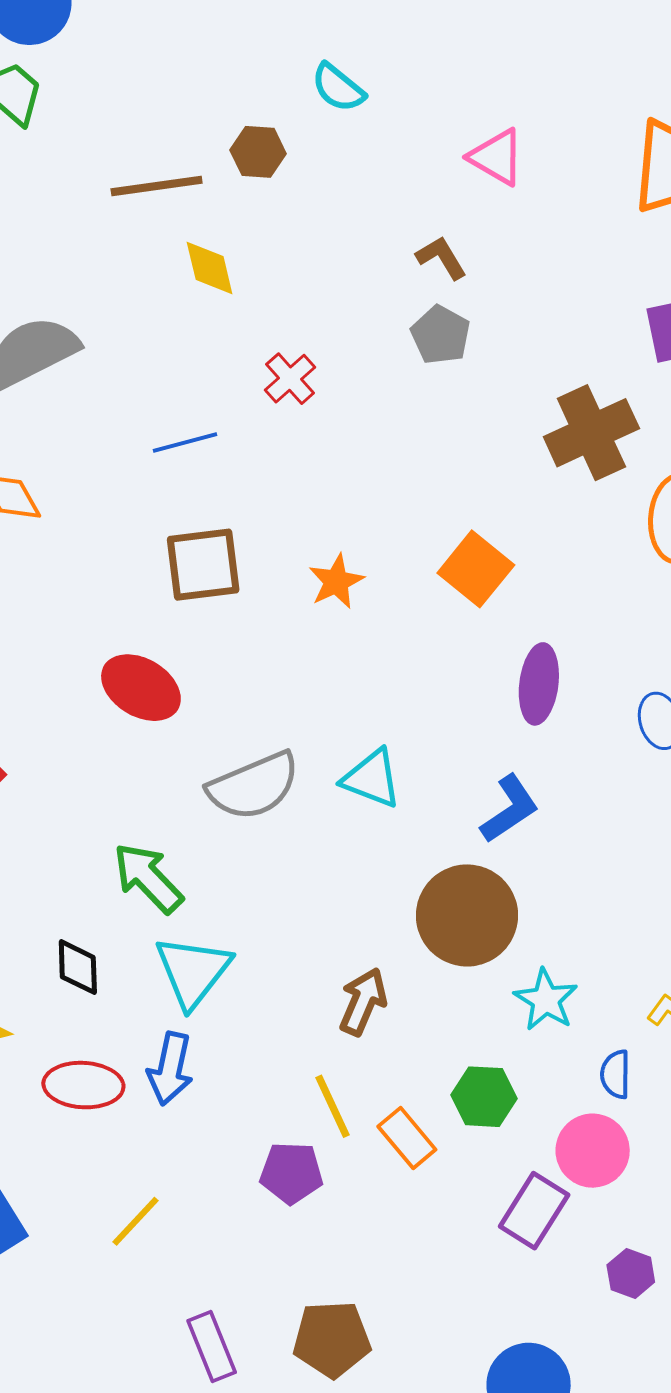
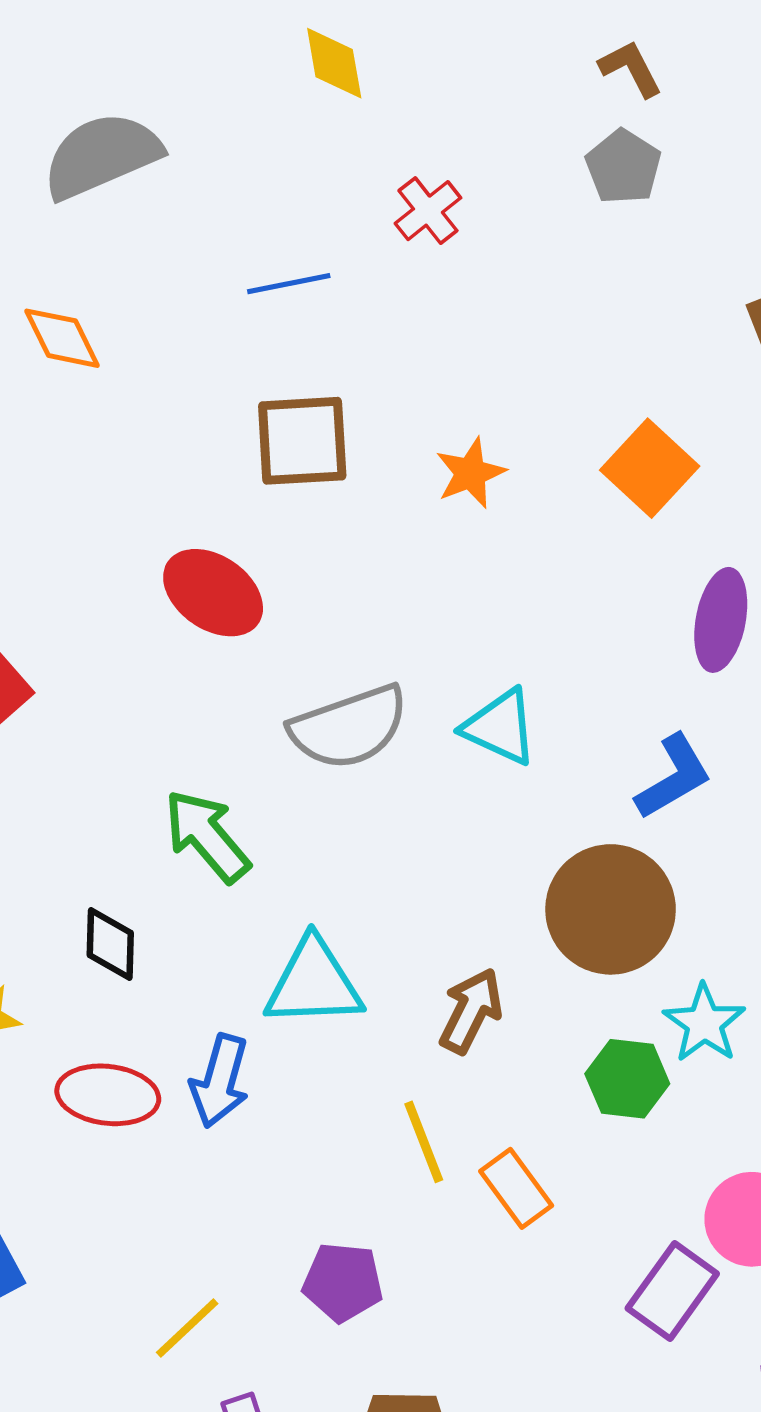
cyan triangle: (193, 971) -> (314, 983), moved, turned 46
green hexagon: (484, 1097) -> (627, 1079), moved
purple pentagon: (291, 1173) -> (343, 1282), moved
yellow line: (136, 1221) -> (187, 1328), moved

